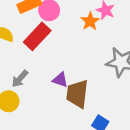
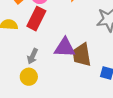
purple triangle: (60, 80) -> (65, 48), size x1.6

